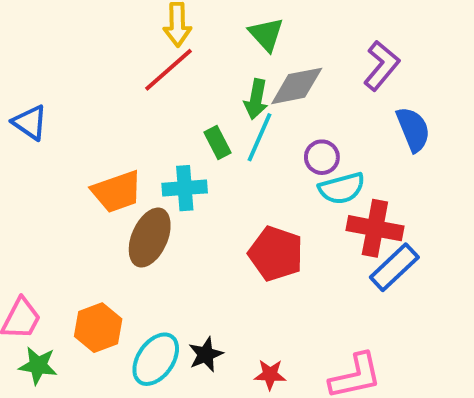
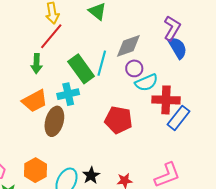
purple L-shape: (381, 66) -> (172, 28), moved
gray diamond: (297, 86) -> (128, 46), moved
green arrow: (256, 99) -> (37, 64), moved
green rectangle: (217, 142) -> (81, 69), size x1.8

